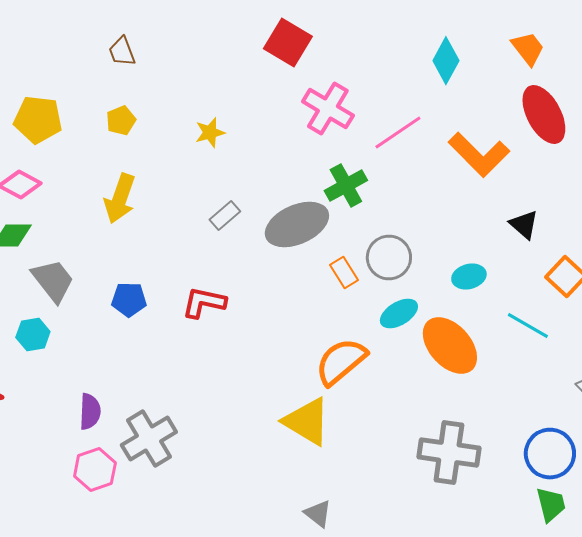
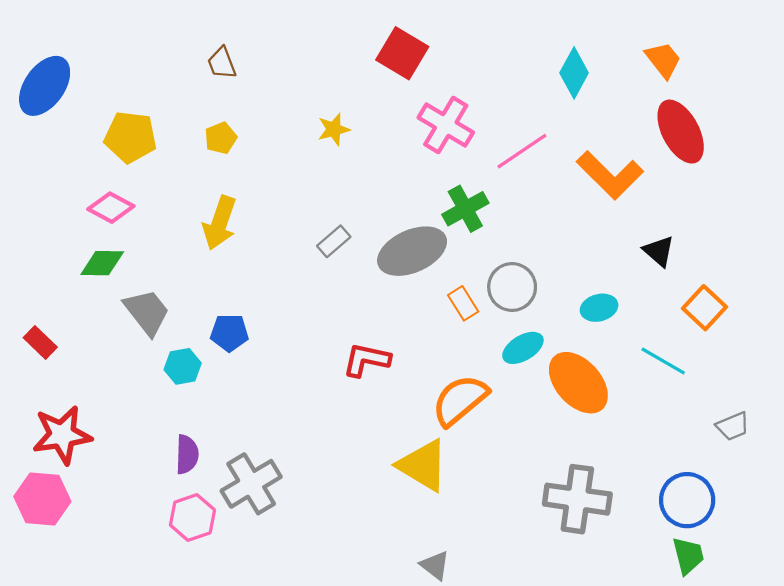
yellow star: (210, 132) -> (334, 129), moved
red L-shape: (204, 302) -> (366, 360), moved
cyan hexagon: (33, 334) -> (183, 366), moved

